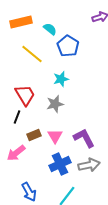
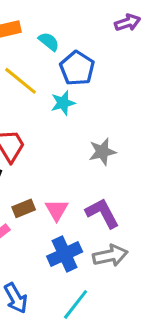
cyan star: (61, 79) -> (63, 103), moved
gray star: (55, 104) -> (102, 152), moved

